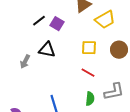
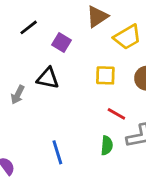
black line: (39, 21) -> (29, 27), moved
red line: (88, 73) -> (116, 114), moved

